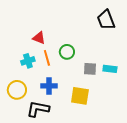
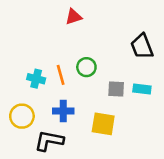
black trapezoid: (106, 20) -> (142, 46), moved
red triangle: (39, 38) -> (74, 17), moved, turned -40
cyan cross: (28, 61) -> (36, 79), turned 32

